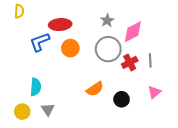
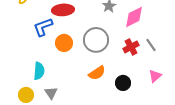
orange circle: (70, 48) -> (64, 43), moved
gray circle: (108, 49) -> (96, 40), moved
gray line: (150, 60) -> (151, 45), turned -32

